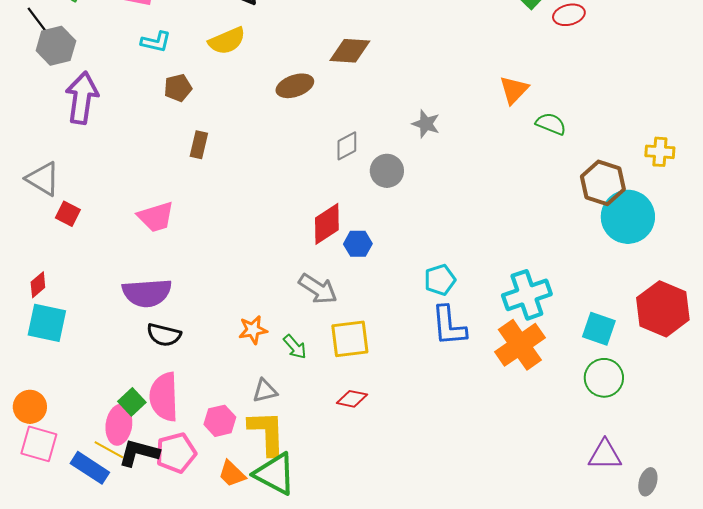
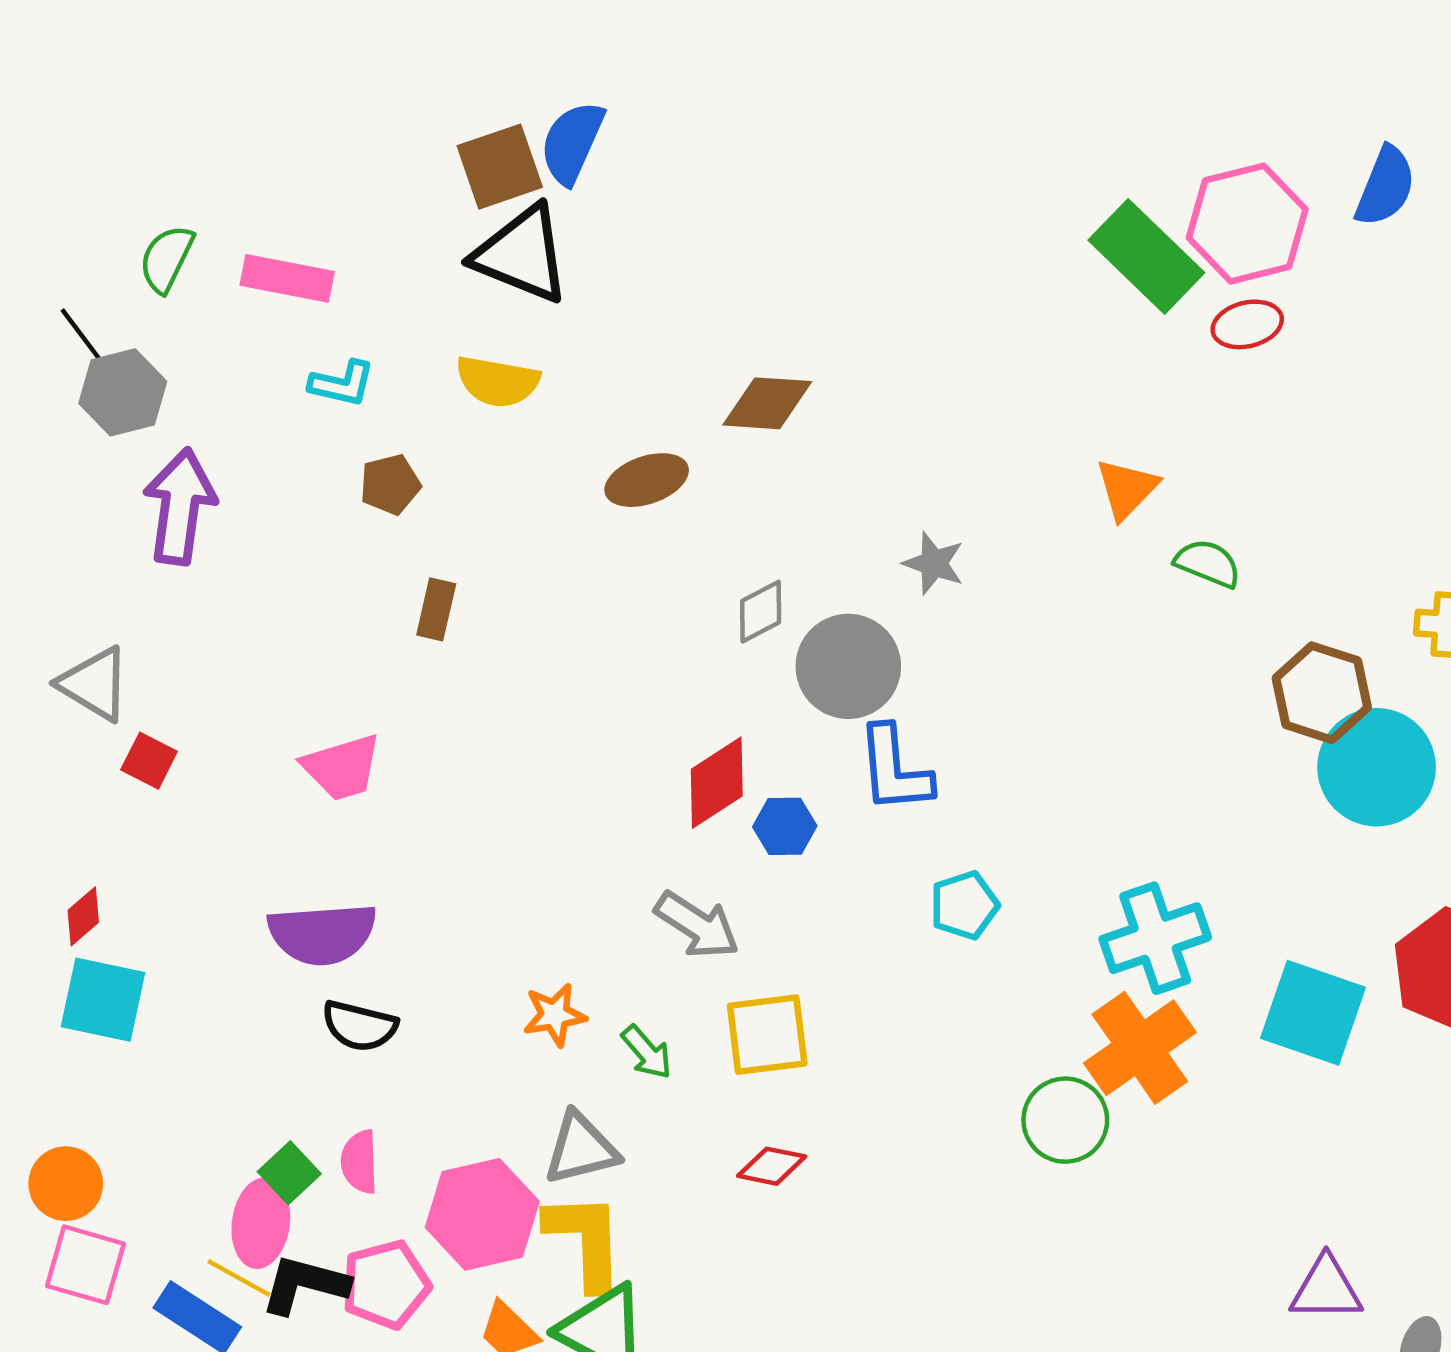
yellow semicircle: (227, 41) -> (498, 381), turned 33
gray circle: (387, 171) -> (848, 666), size x1.4
blue L-shape: (449, 326) -> (894, 769), moved
cyan square: (599, 329) -> (1313, 1013), size x1.4
green circle: (604, 378) -> (1065, 1120), moved
gray triangle: (265, 391) -> (581, 1149), size x1.4
pink semicircle: (164, 397) -> (359, 1162), size x0.6
pink hexagon: (220, 421) -> (482, 1214), size x1.6

